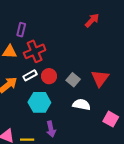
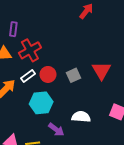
gray square: (73, 80) -> (73, 75), turned 32
white semicircle: (82, 105) -> (81, 117), moved
purple arrow: (51, 129) -> (56, 130), turned -35

